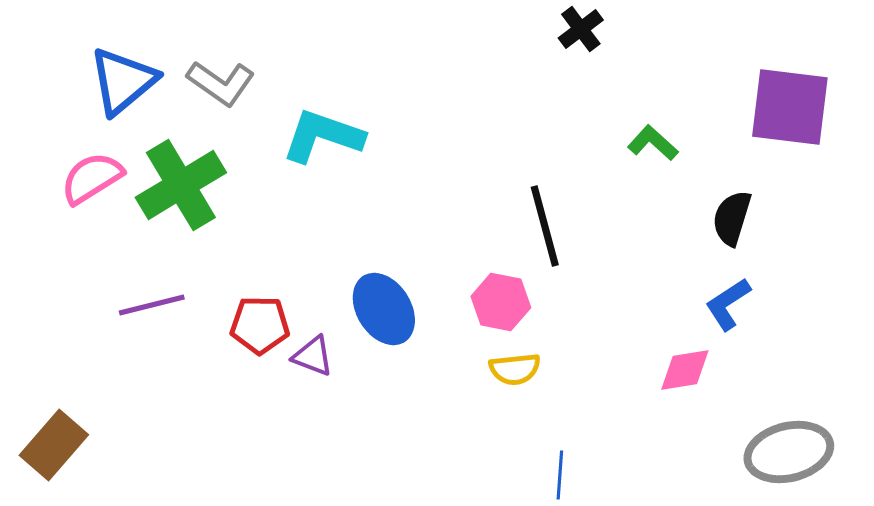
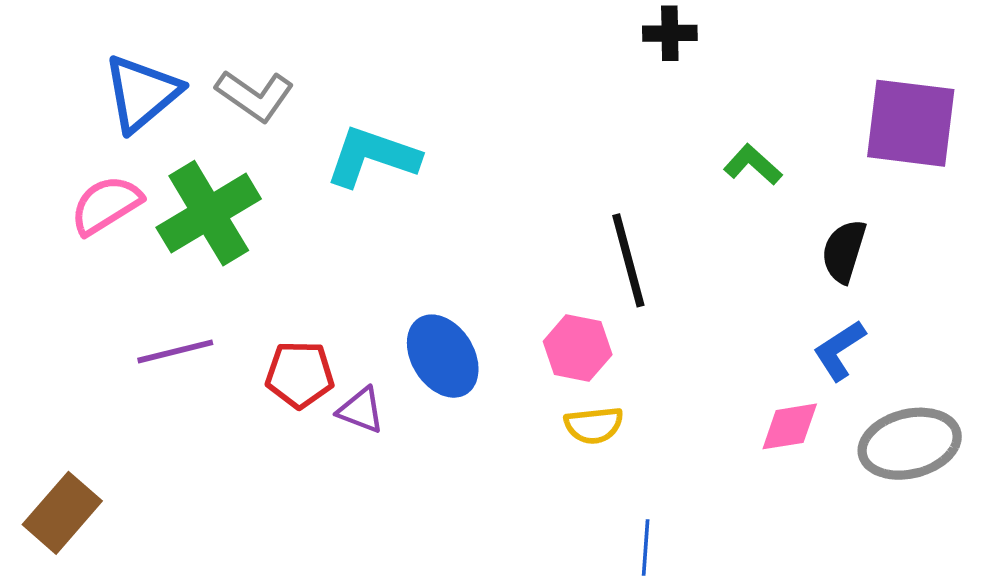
black cross: (581, 29) -> (670, 33), turned 36
gray ellipse: (789, 452) -> (910, 444), moved

